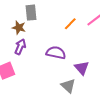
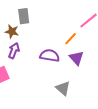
orange line: (70, 24) -> (71, 39), moved
purple triangle: (82, 68) -> (77, 58), moved

